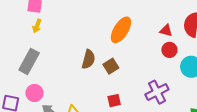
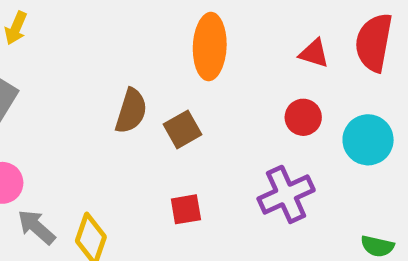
orange ellipse: (121, 30) -> (210, 47), turned -32
red circle: (169, 50) -> (303, 117), moved

